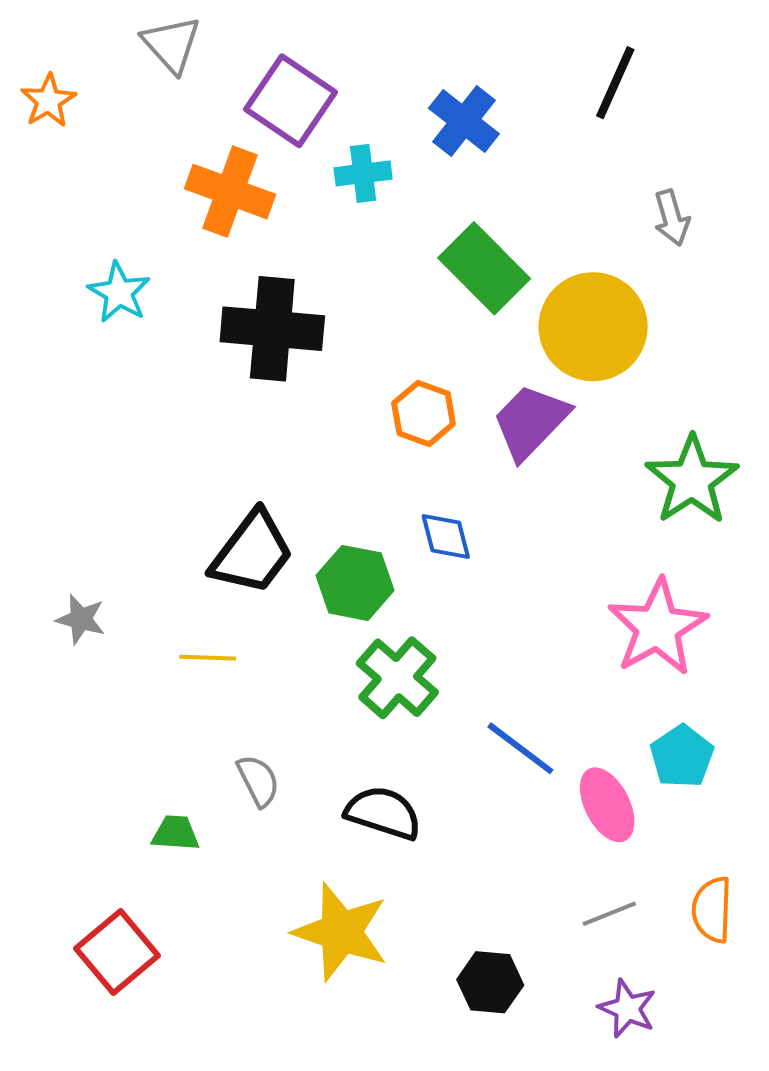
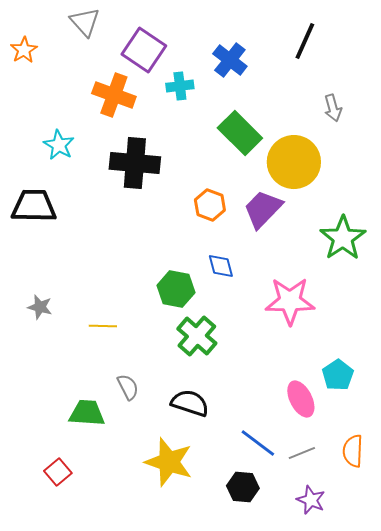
black trapezoid: (252, 553) -> (34, 206), moved, turned -126
pink star: (658, 627) -> (290, 301), moved, turned 30
blue line: (520, 748) -> (258, 443), moved
green trapezoid: (175, 833) -> (87, 413), size x1.5
red square: (117, 952) -> (58, 472), size x0.7

